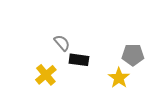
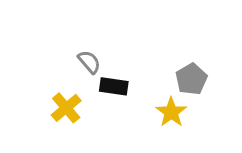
gray pentagon: (133, 55) -> (191, 79), turned -30

